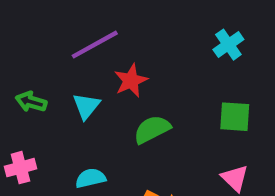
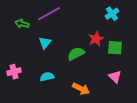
red star: (131, 81) -> (96, 39), moved
green arrow: (31, 102) -> (22, 24), moved

